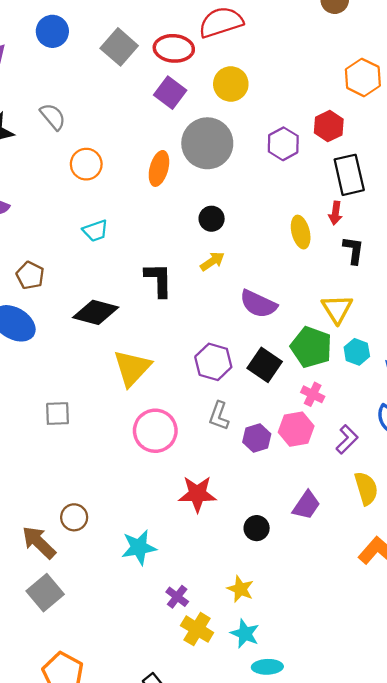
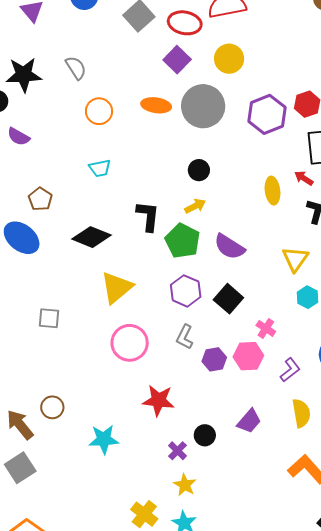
purple hexagon: (283, 144) -> (267, 114), size x1.4
orange ellipse: (159, 168) -> (156, 105), moved, turned 76
red arrow: (335, 213) -> (304, 178), turned 108
green pentagon: (311, 347) -> (183, 241), moved
purple cross: (177, 597) -> (177, 451), moved

